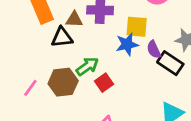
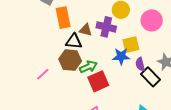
yellow square: (137, 27) -> (131, 45), turned -30
brown hexagon: (63, 82) -> (70, 60), moved
red square: (104, 83) -> (98, 81), size x1.5

